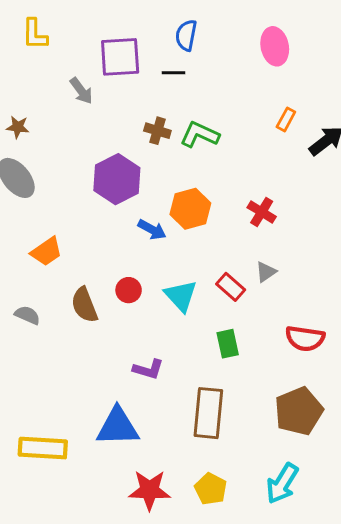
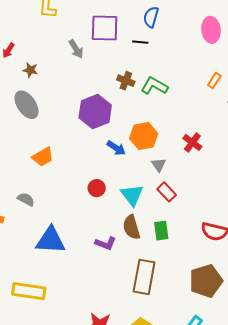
gray triangle: (266, 272) -> (159, 165), moved, turned -35
brown semicircle: (84, 305) -> (131, 227), moved
blue triangle: (118, 427) -> (51, 240), moved

